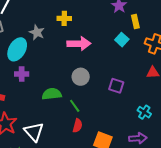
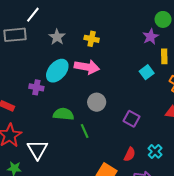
gray star: (37, 32) -> (57, 37), moved
pink arrow: (79, 44) -> (87, 67), moved
cyan ellipse: (17, 49) -> (57, 71), moved
red semicircle: (77, 126) -> (130, 154), moved

